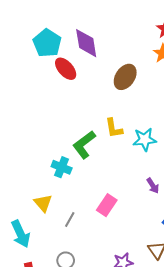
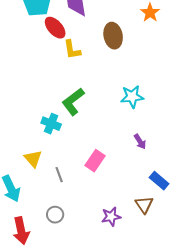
brown ellipse: (125, 77) -> (113, 36), turned -45
yellow L-shape: (114, 128) -> (72, 50), moved
gray line: (70, 219) -> (59, 175), turned -49

